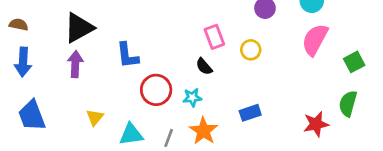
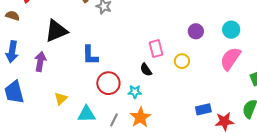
brown semicircle: (19, 25) -> (13, 16), moved
purple arrow: (75, 64) -> (40, 62), moved
blue rectangle: (250, 113) -> (203, 109), moved

